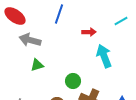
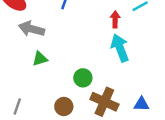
red arrow: (89, 32) -> (115, 19), moved, turned -88

